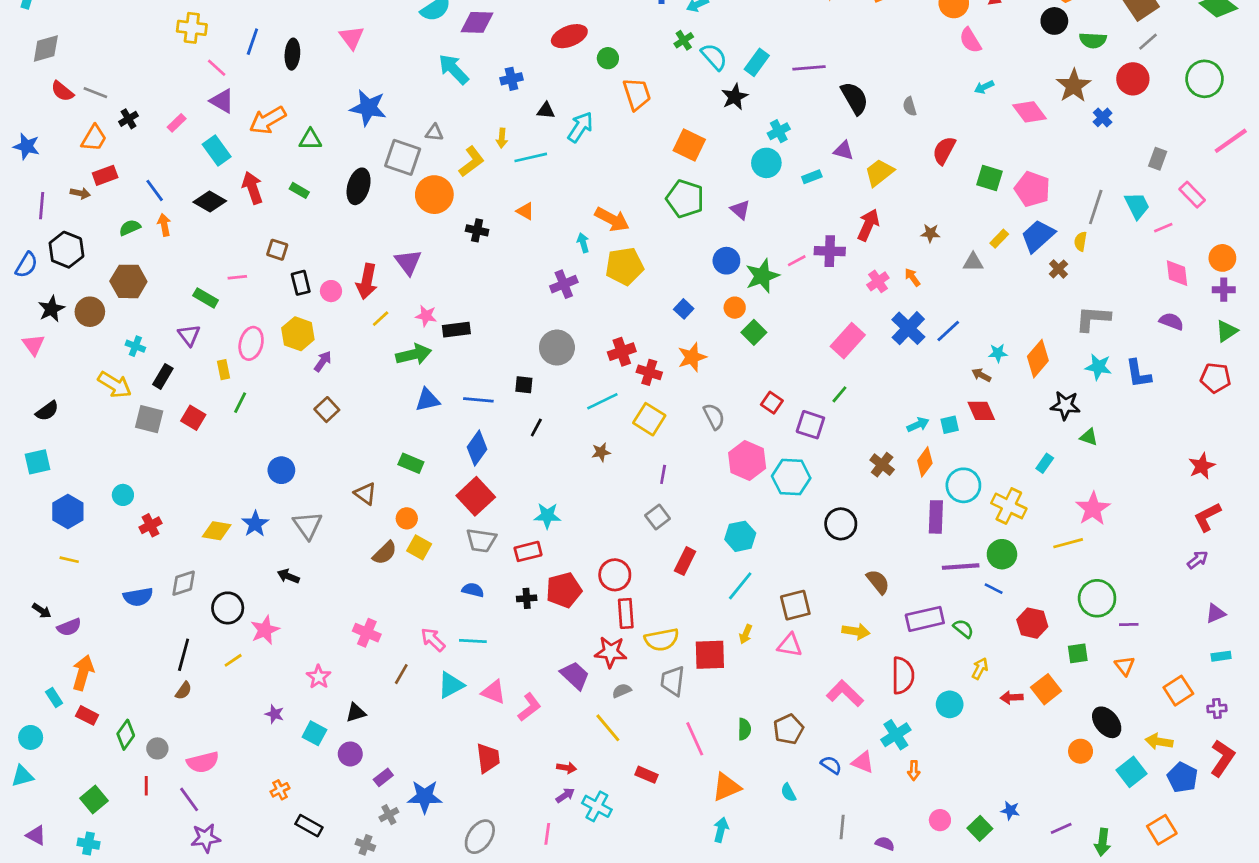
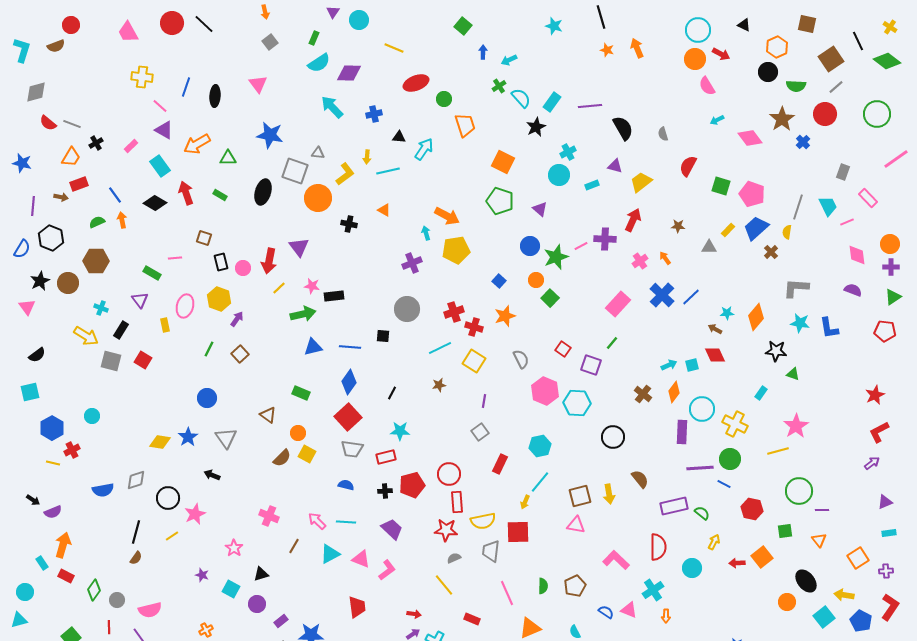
green line: (240, 403) -> (209, 349), moved
black line: (536, 427) -> (392, 393), moved
red cross: (150, 525) -> (72, 450), moved
yellow arrow: (856, 631) -> (609, 494), moved, turned 72
yellow arrow: (746, 634) -> (525, 502), moved
purple trapezoid: (575, 675) -> (392, 529), moved

